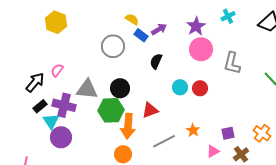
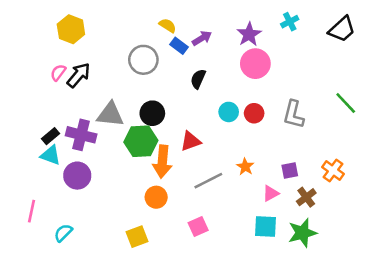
gray L-shape: (232, 63) -> (294, 114), moved
pink semicircle: (57, 70) -> (58, 73), moved
black arrow: (35, 82) -> (79, 75), moved
cyan triangle: (51, 121) -> (51, 155), moved, turned -36

